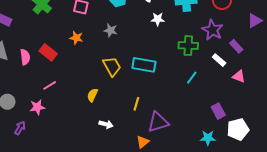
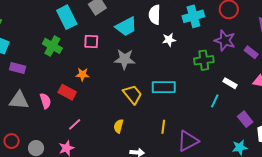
gray star: (110, 30) -> (125, 59), size x1.5
orange star: (76, 38) -> (82, 74), moved
white rectangle: (219, 60) -> (230, 83), moved
cyan line: (192, 78) -> (215, 101), moved

